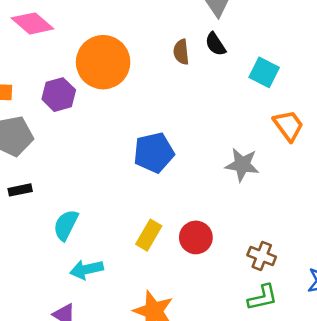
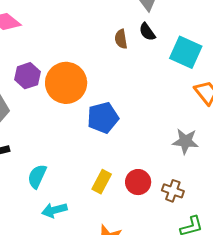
orange circle: (103, 62) -> (66, 83), moved
cyan square: (264, 72) -> (186, 52), size x1.4
gray star: (242, 165) -> (185, 141), moved
brown cross: (262, 256) -> (173, 191), moved

